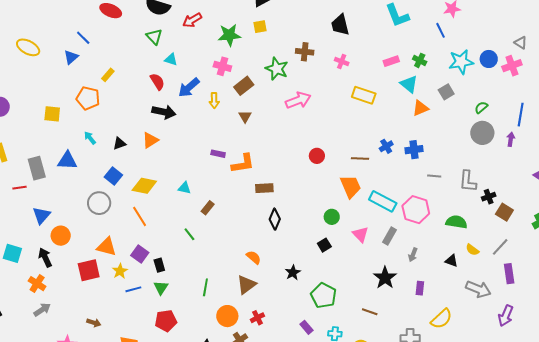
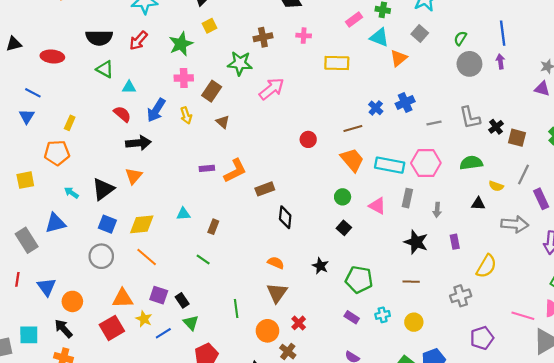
black triangle: (119, 144) -> (103, 189), size x1.6
red line: (20, 188) -> (17, 279), moved, turned -56

